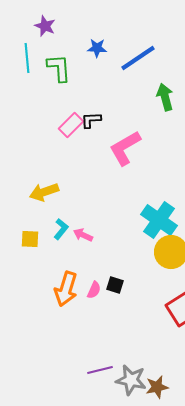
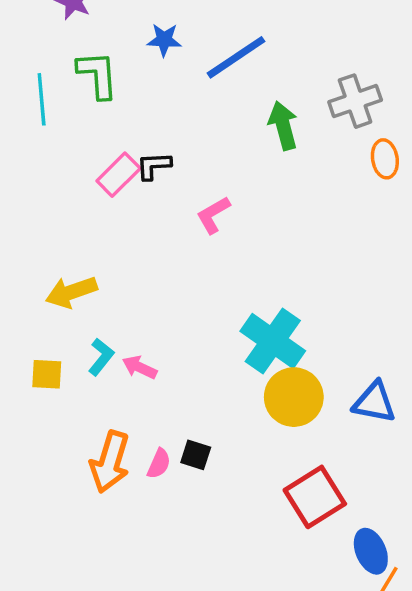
cyan line: (27, 58) -> (42, 99), moved
pink L-shape: (125, 148) -> (213, 215), size x0.6

